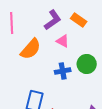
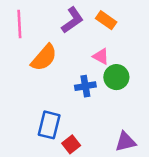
pink triangle: (63, 41) -> (101, 56), moved

